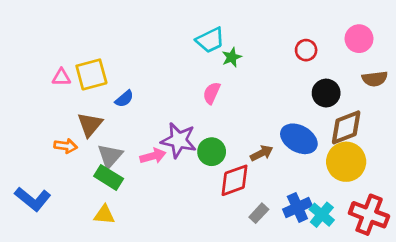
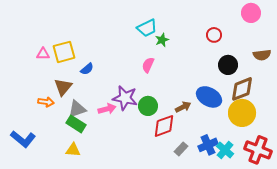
pink circle: (359, 39) -> (251, 13), moved
gray triangle: (110, 156) -> (77, 109), turned 30

